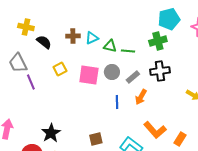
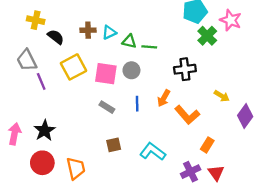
green cross: (158, 41) -> (207, 36), moved, turned -30
yellow square: (60, 69) -> (74, 67), size x1.6
gray rectangle: (133, 77) -> (107, 107), moved, turned 72
orange L-shape: (155, 130) -> (187, 115), moved
black star: (51, 133) -> (45, 130), moved

